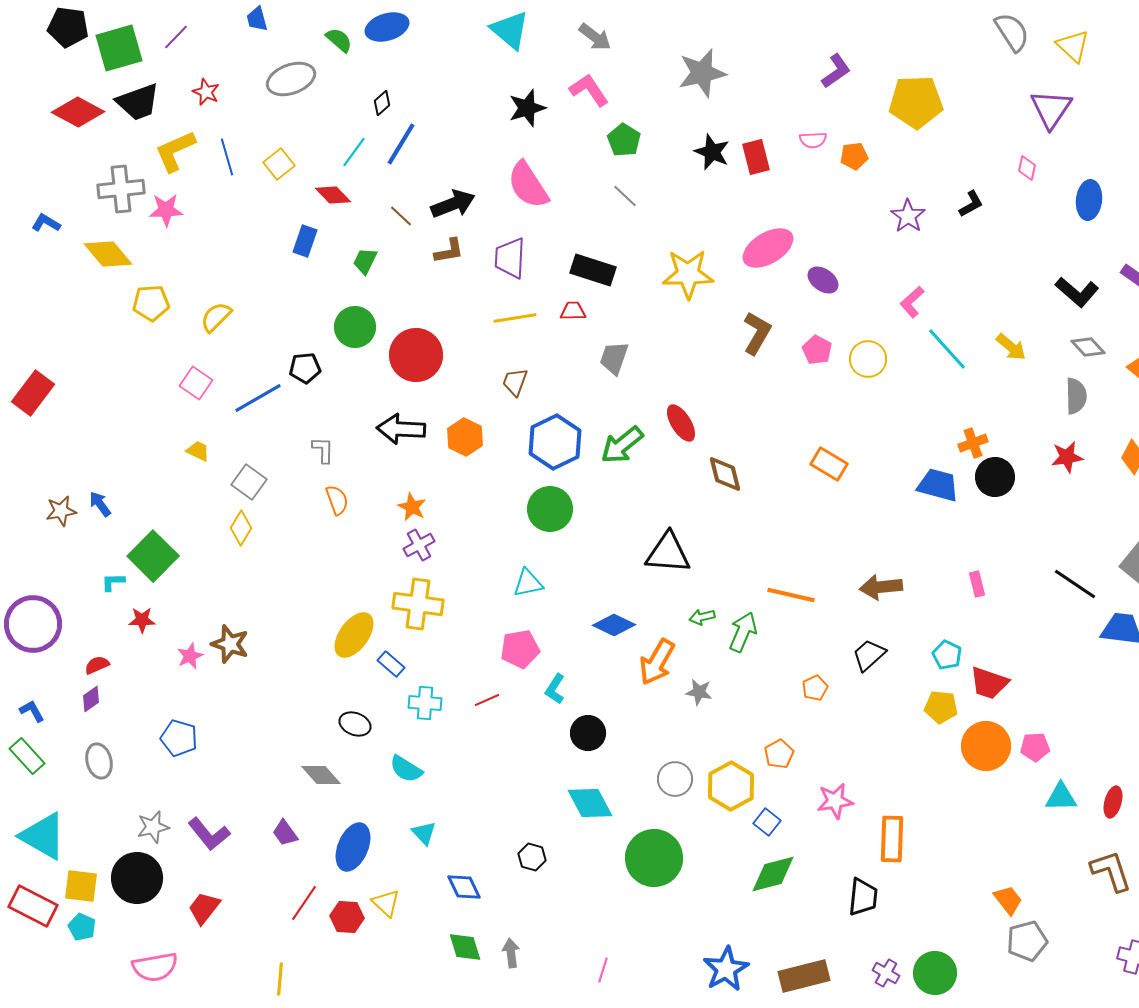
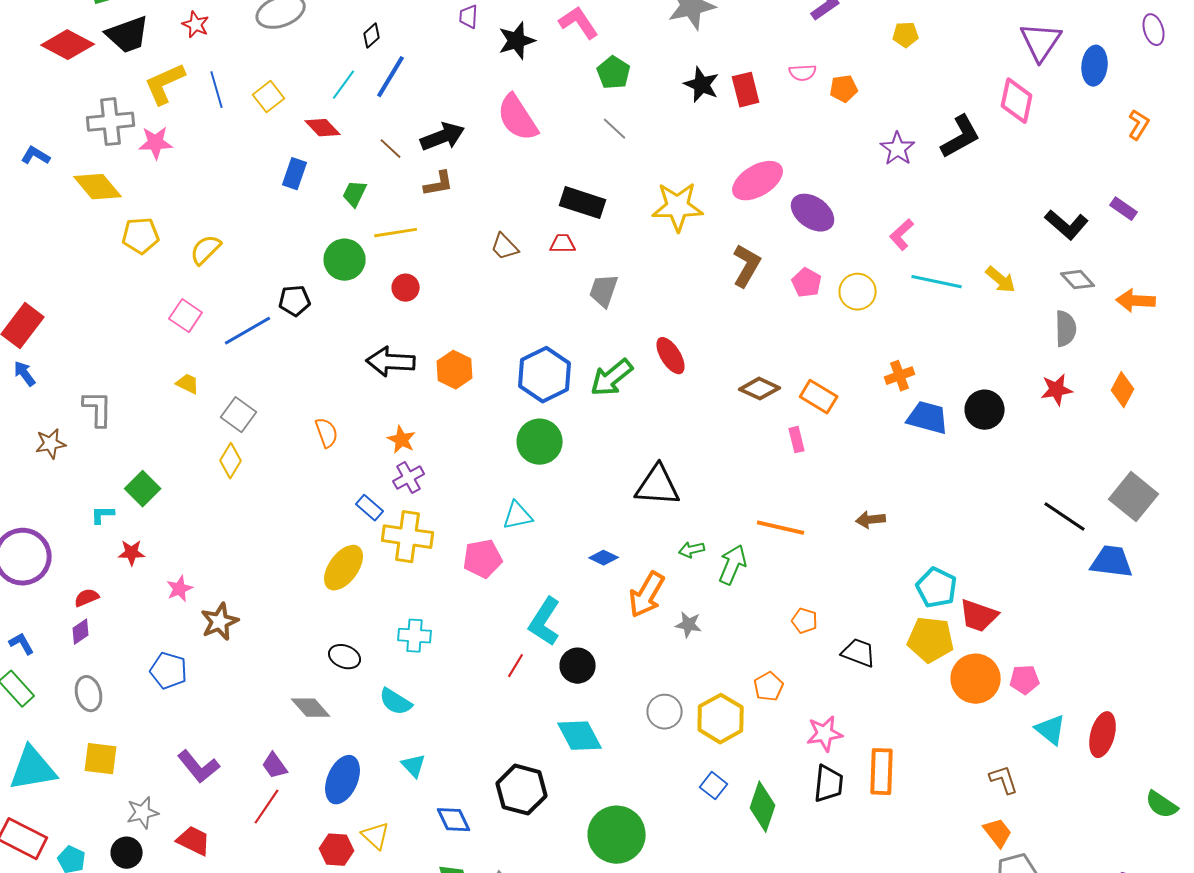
yellow pentagon: (916, 102) -> (906, 35), size x0.5
pink diamond: (1027, 168) -> (1017, 101), size x1.8
blue ellipse: (1089, 200) -> (1095, 66), moved
black L-shape: (971, 204) -> (961, 137), size x1.6
purple trapezoid: (510, 258) -> (469, 17), moved, size x0.6
purple ellipse: (823, 280) -> (813, 213), size x1.4
yellow line: (515, 318) -> (396, 233), moved
cyan line: (947, 349) -> (937, 282), turned -36
red circle: (416, 355) -> (406, 288), size x0.5
brown trapezoid: (515, 382) -> (505, 247), moved, turned -64
orange cross: (973, 443) -> (900, 376), moved
gray L-shape: (323, 450) -> (98, 409), moved, size x1.4
brown diamond: (725, 474) -> (760, 389), moved, turned -51
blue arrow: (100, 504) -> (25, 374), moved
green square: (153, 556) -> (143, 489), size x0.7
pink rectangle: (977, 584) -> (797, 440), moved
brown arrow: (881, 587) -> (871, 520), size x0.7
blue diamond: (614, 625) -> (604, 558), size x0.7
brown star: (230, 644) -> (220, 622), moved, turned 30
pink pentagon: (520, 649) -> (483, 559), moved
black trapezoid: (869, 655) -> (859, 653), moved, turned 63
cyan pentagon: (947, 655) -> (937, 588), size x1.4
blue rectangle: (391, 664) -> (370, 508), moved
orange pentagon: (815, 688) -> (805, 621), turned -30
cyan L-shape: (555, 689) -> (545, 622), size x1.6
red line: (487, 700) -> (516, 666), moved, turned -35
yellow pentagon: (941, 707) -> (931, 640), size x1.4
cyan triangle: (1061, 797) -> (1051, 730), turned 40
red ellipse: (1113, 802) -> (1103, 735), size x1.4
blue square: (767, 822) -> (714, 786), moved
gray star: (153, 827) -> (143, 813), moved
cyan triangle: (43, 836) -> (33, 769), turned -40
black hexagon: (532, 857) -> (522, 790), size x1.8
green circle: (654, 858) -> (617, 835), moved
brown L-shape: (1111, 871) -> (1004, 780), moved, size x0.7
green diamond: (773, 874) -> (763, 807), turned -57
black circle: (137, 878) -> (127, 853), moved, size x0.6
yellow square: (81, 886) -> (101, 759), moved
black trapezoid: (863, 897) -> (829, 784), moved
red line: (304, 903) -> (267, 807), moved
red trapezoid: (204, 908) -> (194, 841), turned 78

